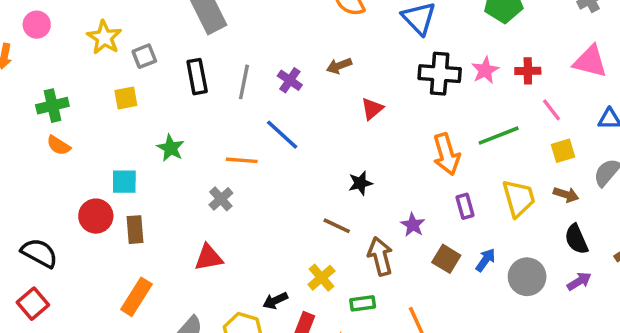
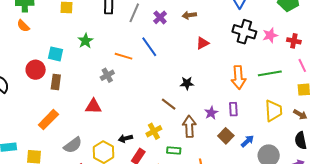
purple rectangle: (465, 206) -> (233, 109), moved

